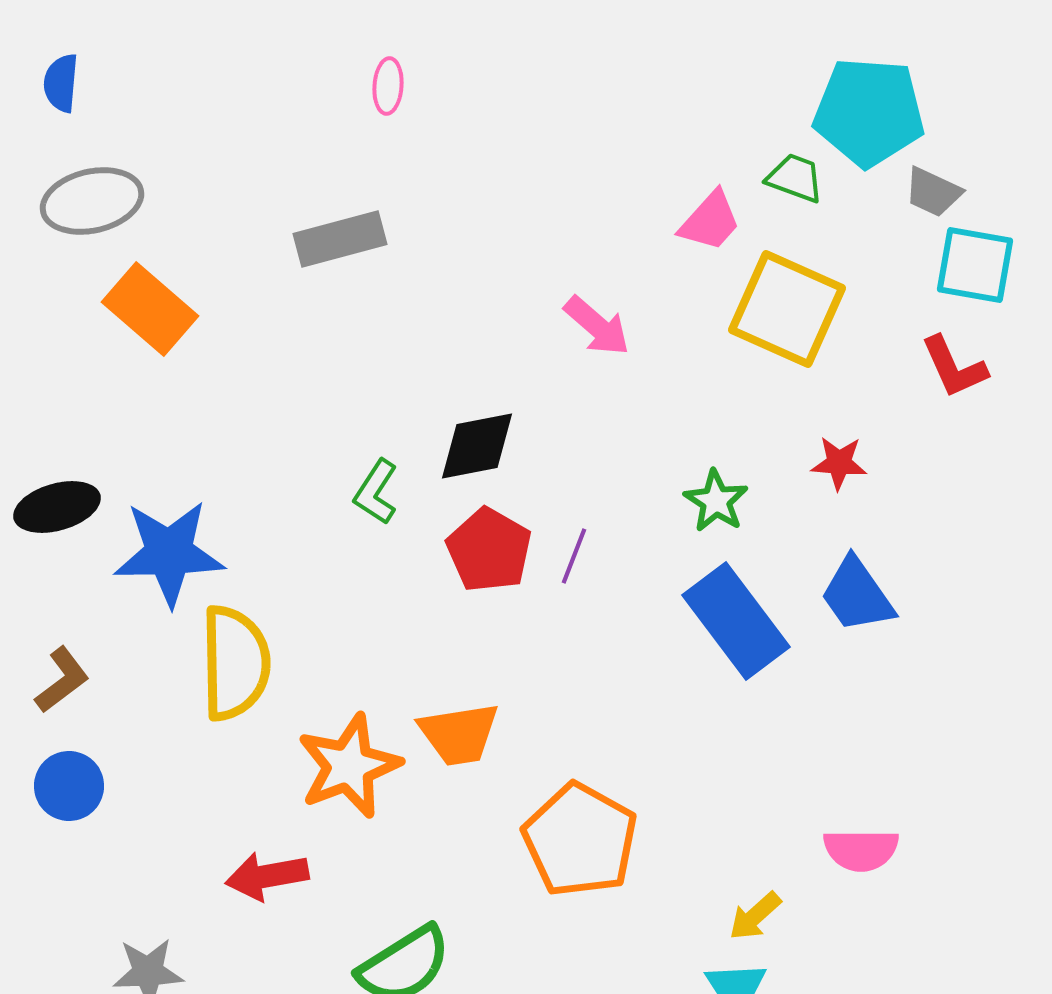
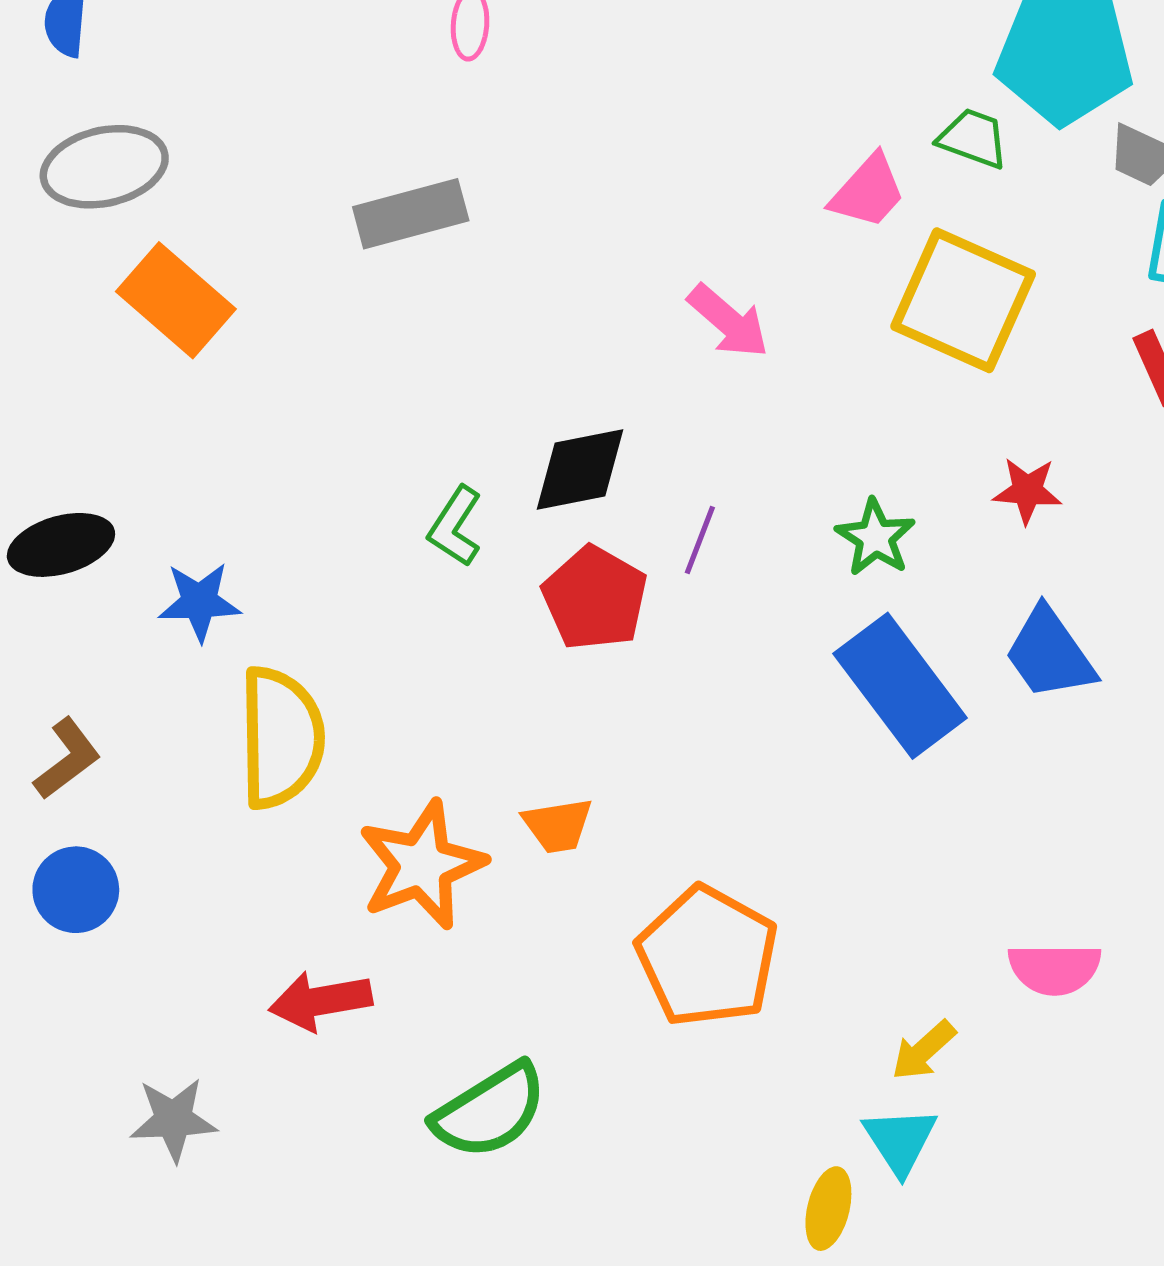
blue star: (169, 553) -> (199, 602), size x0.6
purple line: (574, 556) -> (700, 540), moved
orange trapezoid: (459, 734) -> (558, 825), size x0.7

